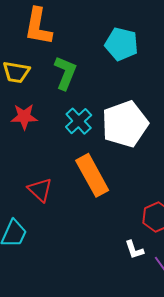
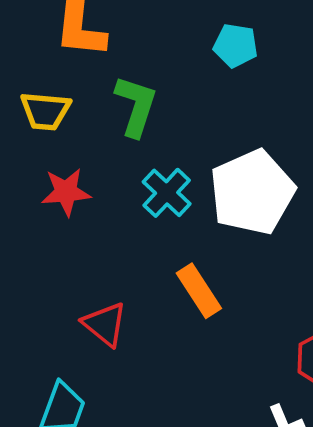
cyan pentagon: (122, 44) -> (236, 46), size x0.7
orange rectangle: (92, 175) -> (199, 291), size x0.7

